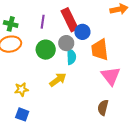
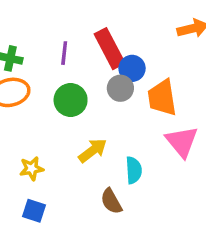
gray circle: (66, 43) -> (120, 88), moved
cyan semicircle: (71, 57) -> (134, 170), moved
brown semicircle: (103, 108) -> (111, 201), moved, turned -42

